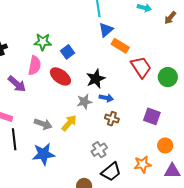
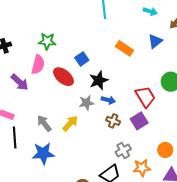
blue triangle: (106, 30) -> (155, 41), moved
blue square: (68, 52) -> (82, 59), moved
red trapezoid: (141, 67) -> (145, 97), moved
purple square: (152, 116) -> (139, 121), moved, turned 36
gray arrow: (43, 124) -> (44, 123), turned -150
gray cross: (99, 150) -> (123, 150), moved

